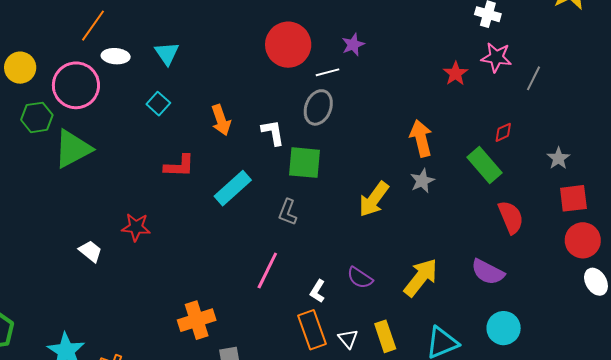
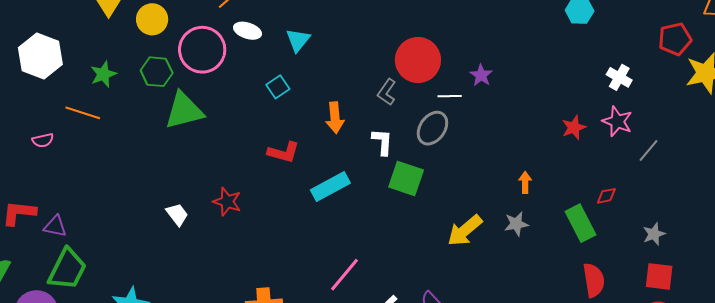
purple star: (353, 45) -> (481, 75), turned -30
orange arrow: (421, 138) -> (525, 182), size x0.6
gray L-shape: (288, 212) -> (387, 92), moved

